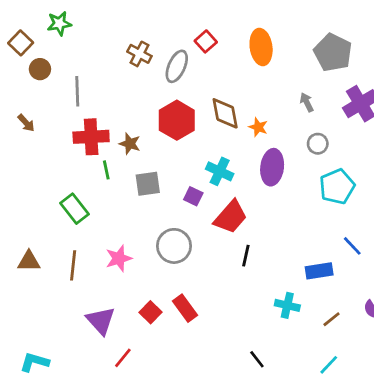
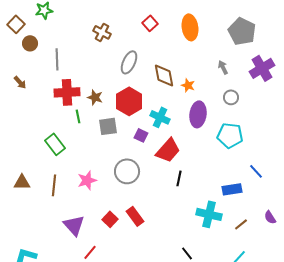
gray ellipse: (177, 66) -> (129, 62), moved
red hexagon: (177, 120) -> (129, 101), moved
cyan pentagon: (337, 187) -> (230, 135), moved, turned 30
cyan cross: (287, 305) -> (209, 214), size x1.4

